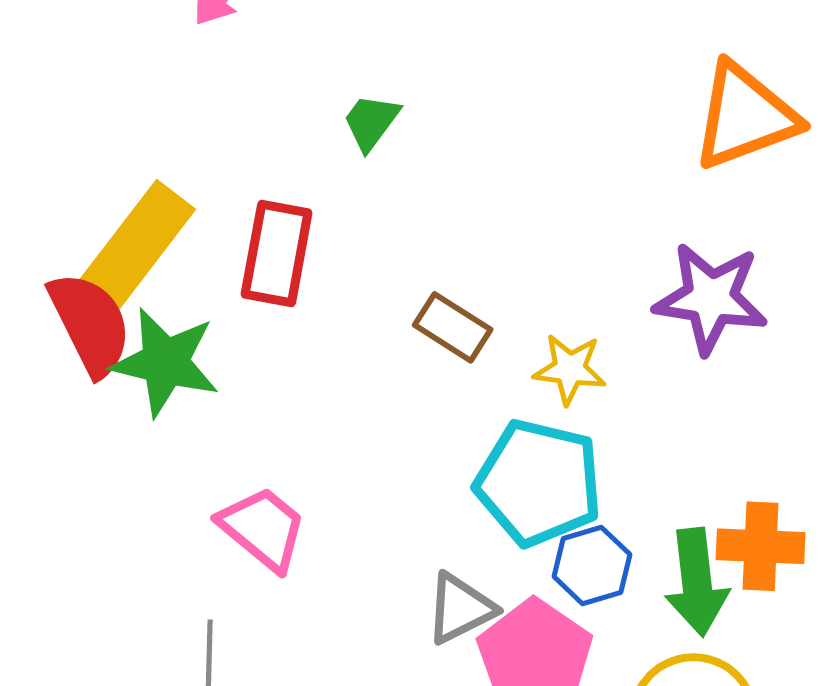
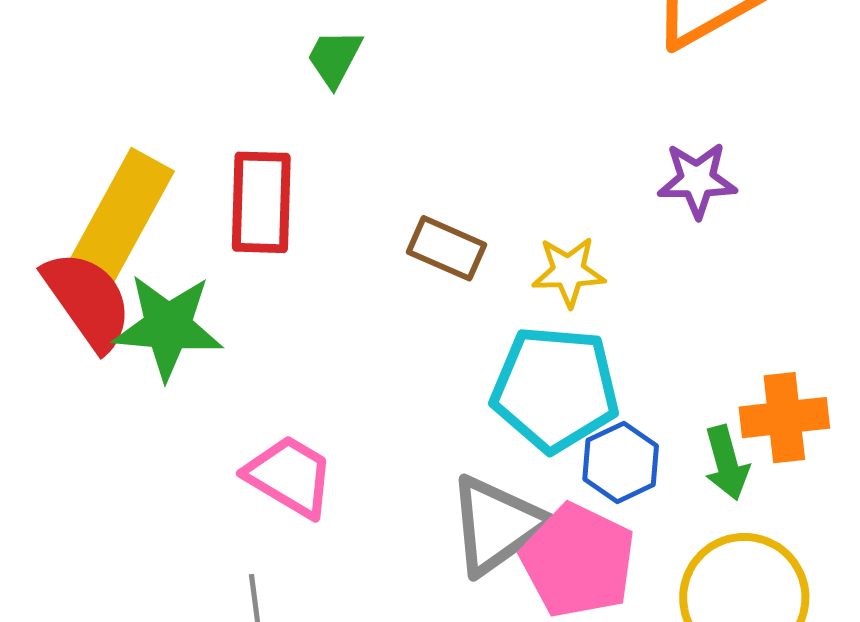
purple star: (711, 298) -> (697, 180), size x0.7
green arrow: (697, 582) -> (727, 463), size x0.7
gray triangle: (460, 608) -> (497, 525), size x1.4

